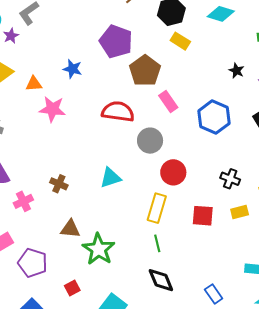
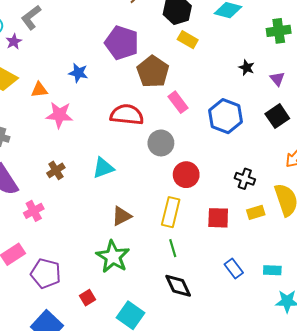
cyan triangle: (110, 178) -> (103, 168), moved
brown cross: (59, 184) -> (56, 170), moved, turned 36
brown triangle: (70, 229) -> (122, 216), moved, turned -30
blue rectangle: (214, 294) -> (234, 268), moved

